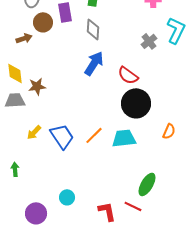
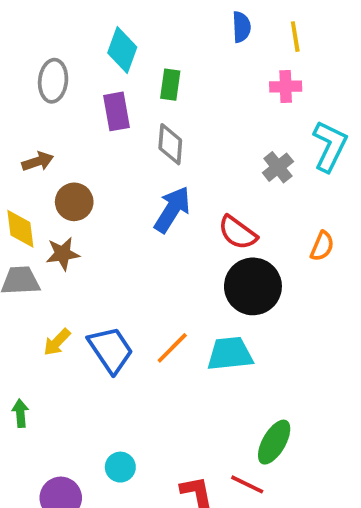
brown circle: (43, 22) -> (74, 202), moved
orange semicircle: (169, 131) -> (322, 246), moved

